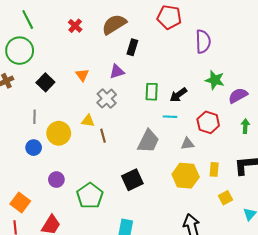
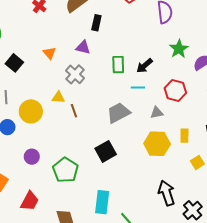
purple triangle: (117, 71) -> (83, 47), turned 35
green star: (215, 80) -> (179, 49), turned 30
gray trapezoid: (148, 141) -> (118, 113), turned -140

